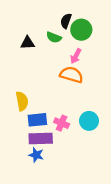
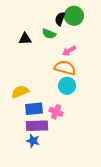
green circle: (81, 30) -> (74, 16), moved
pink arrow: (76, 56) -> (69, 51), turned 32
yellow semicircle: (22, 101) -> (20, 92), turned -102
cyan circle: (89, 121) -> (67, 86), moved

